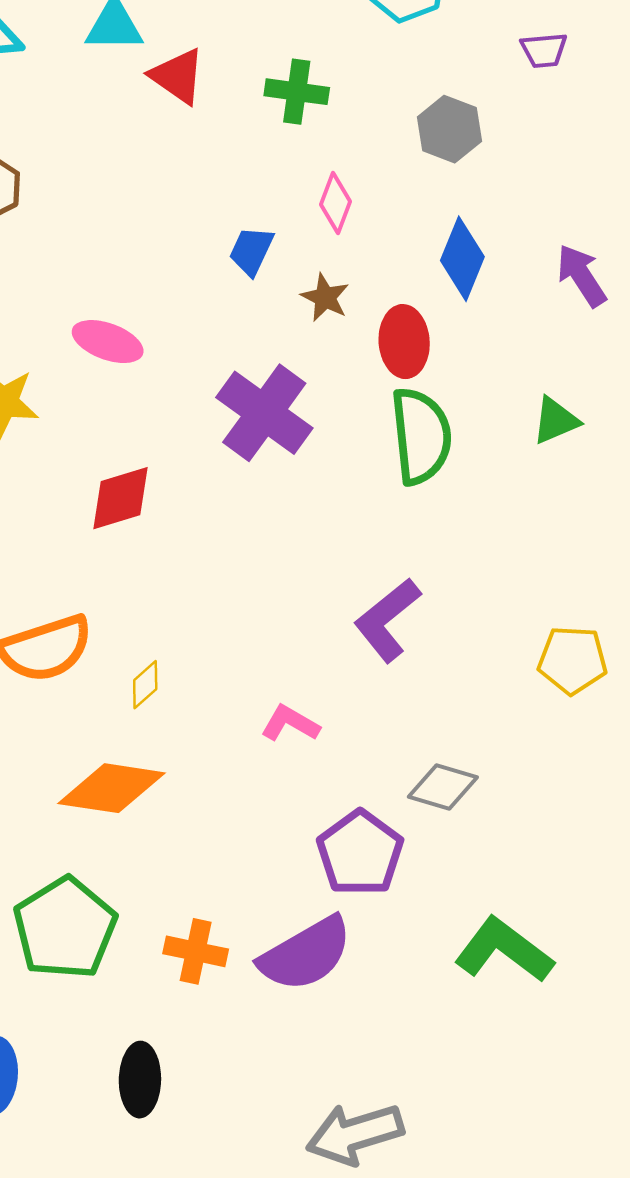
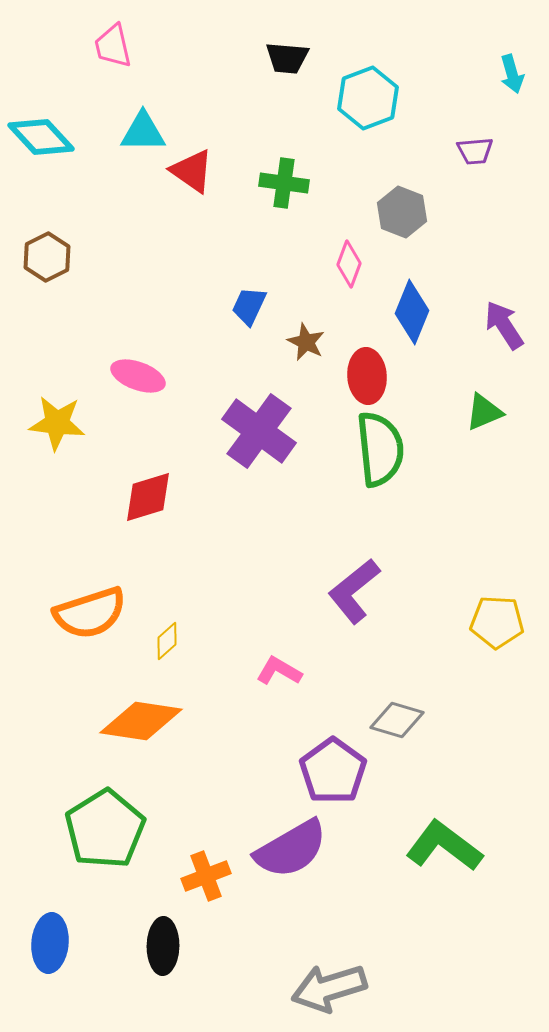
pink diamond: (335, 203) -> (349, 264), moved
green triangle: (556, 421) -> (484, 412), moved
orange cross: (196, 951) -> (206, 876), moved, turned -33

